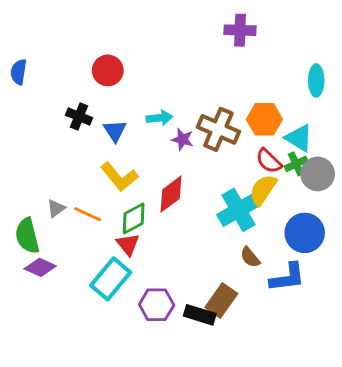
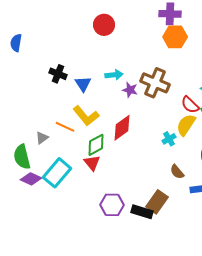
red circle: (108, 70) -> (104, 25), moved
orange hexagon: (264, 119) -> (175, 37), moved
cyan cross: (239, 210) -> (169, 139), size x0.5
orange line: (88, 214) -> (65, 127), moved
cyan rectangle: (111, 279) -> (57, 173), moved

